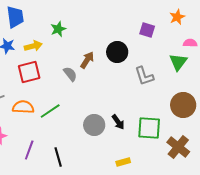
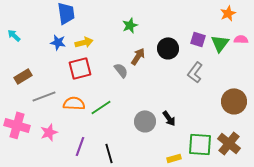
green star: (58, 29) -> (130, 25), moved
purple square: (147, 30) -> (198, 39), moved
green triangle: (178, 62) -> (220, 43), moved
gray L-shape: (144, 76) -> (195, 72), turned 55
green square: (149, 128) -> (200, 144), moved

